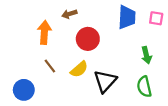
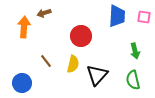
brown arrow: (69, 14) -> (44, 13), moved
orange arrow: (44, 32) -> (24, 27), moved
yellow semicircle: (79, 69) -> (73, 64), turned -36

